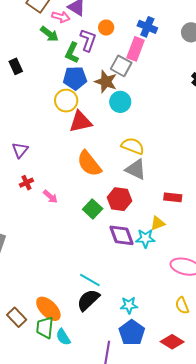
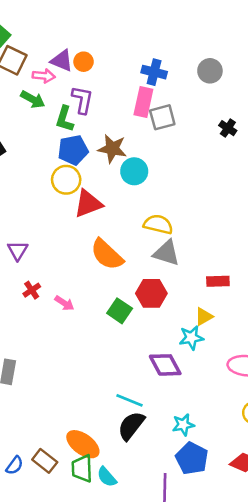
orange circle: (106, 28) -> (84, 62), moved
gray square: (121, 66) -> (162, 117), moved, turned -35
purple diamond: (122, 235) -> (165, 365), moved

